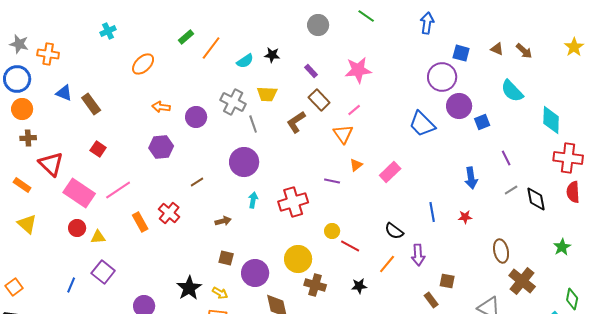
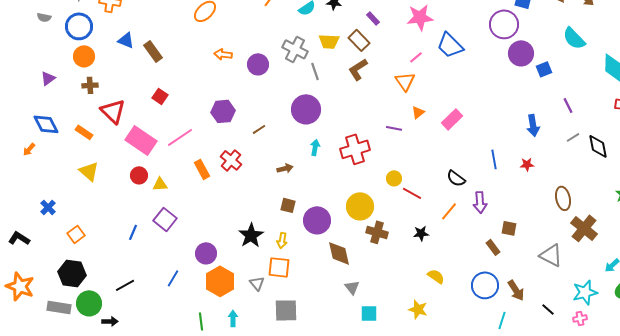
brown rectangle: (319, 100) -> (359, 40), moved
blue trapezoid: (422, 124) -> (450, 45), moved
purple hexagon: (161, 147) -> (223, 111), moved
yellow arrow: (220, 293) -> (282, 240), turned 70

